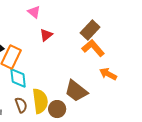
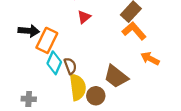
cyan diamond: (18, 78) -> (54, 63), turned 30
brown semicircle: (21, 105) -> (70, 66), moved

